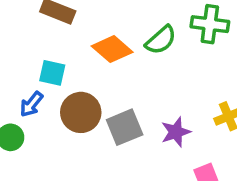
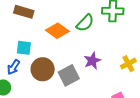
purple star: (176, 132) -> (92, 61), moved

